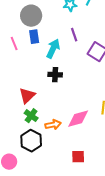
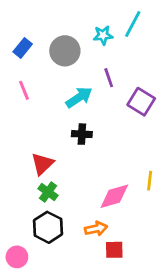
gray circle: (31, 16) -> (65, 51), moved
blue rectangle: (34, 37) -> (23, 48), moved, turned 48
cyan arrow: (53, 49) -> (79, 97), turned 30
orange arrow: (53, 125) -> (96, 229), moved

